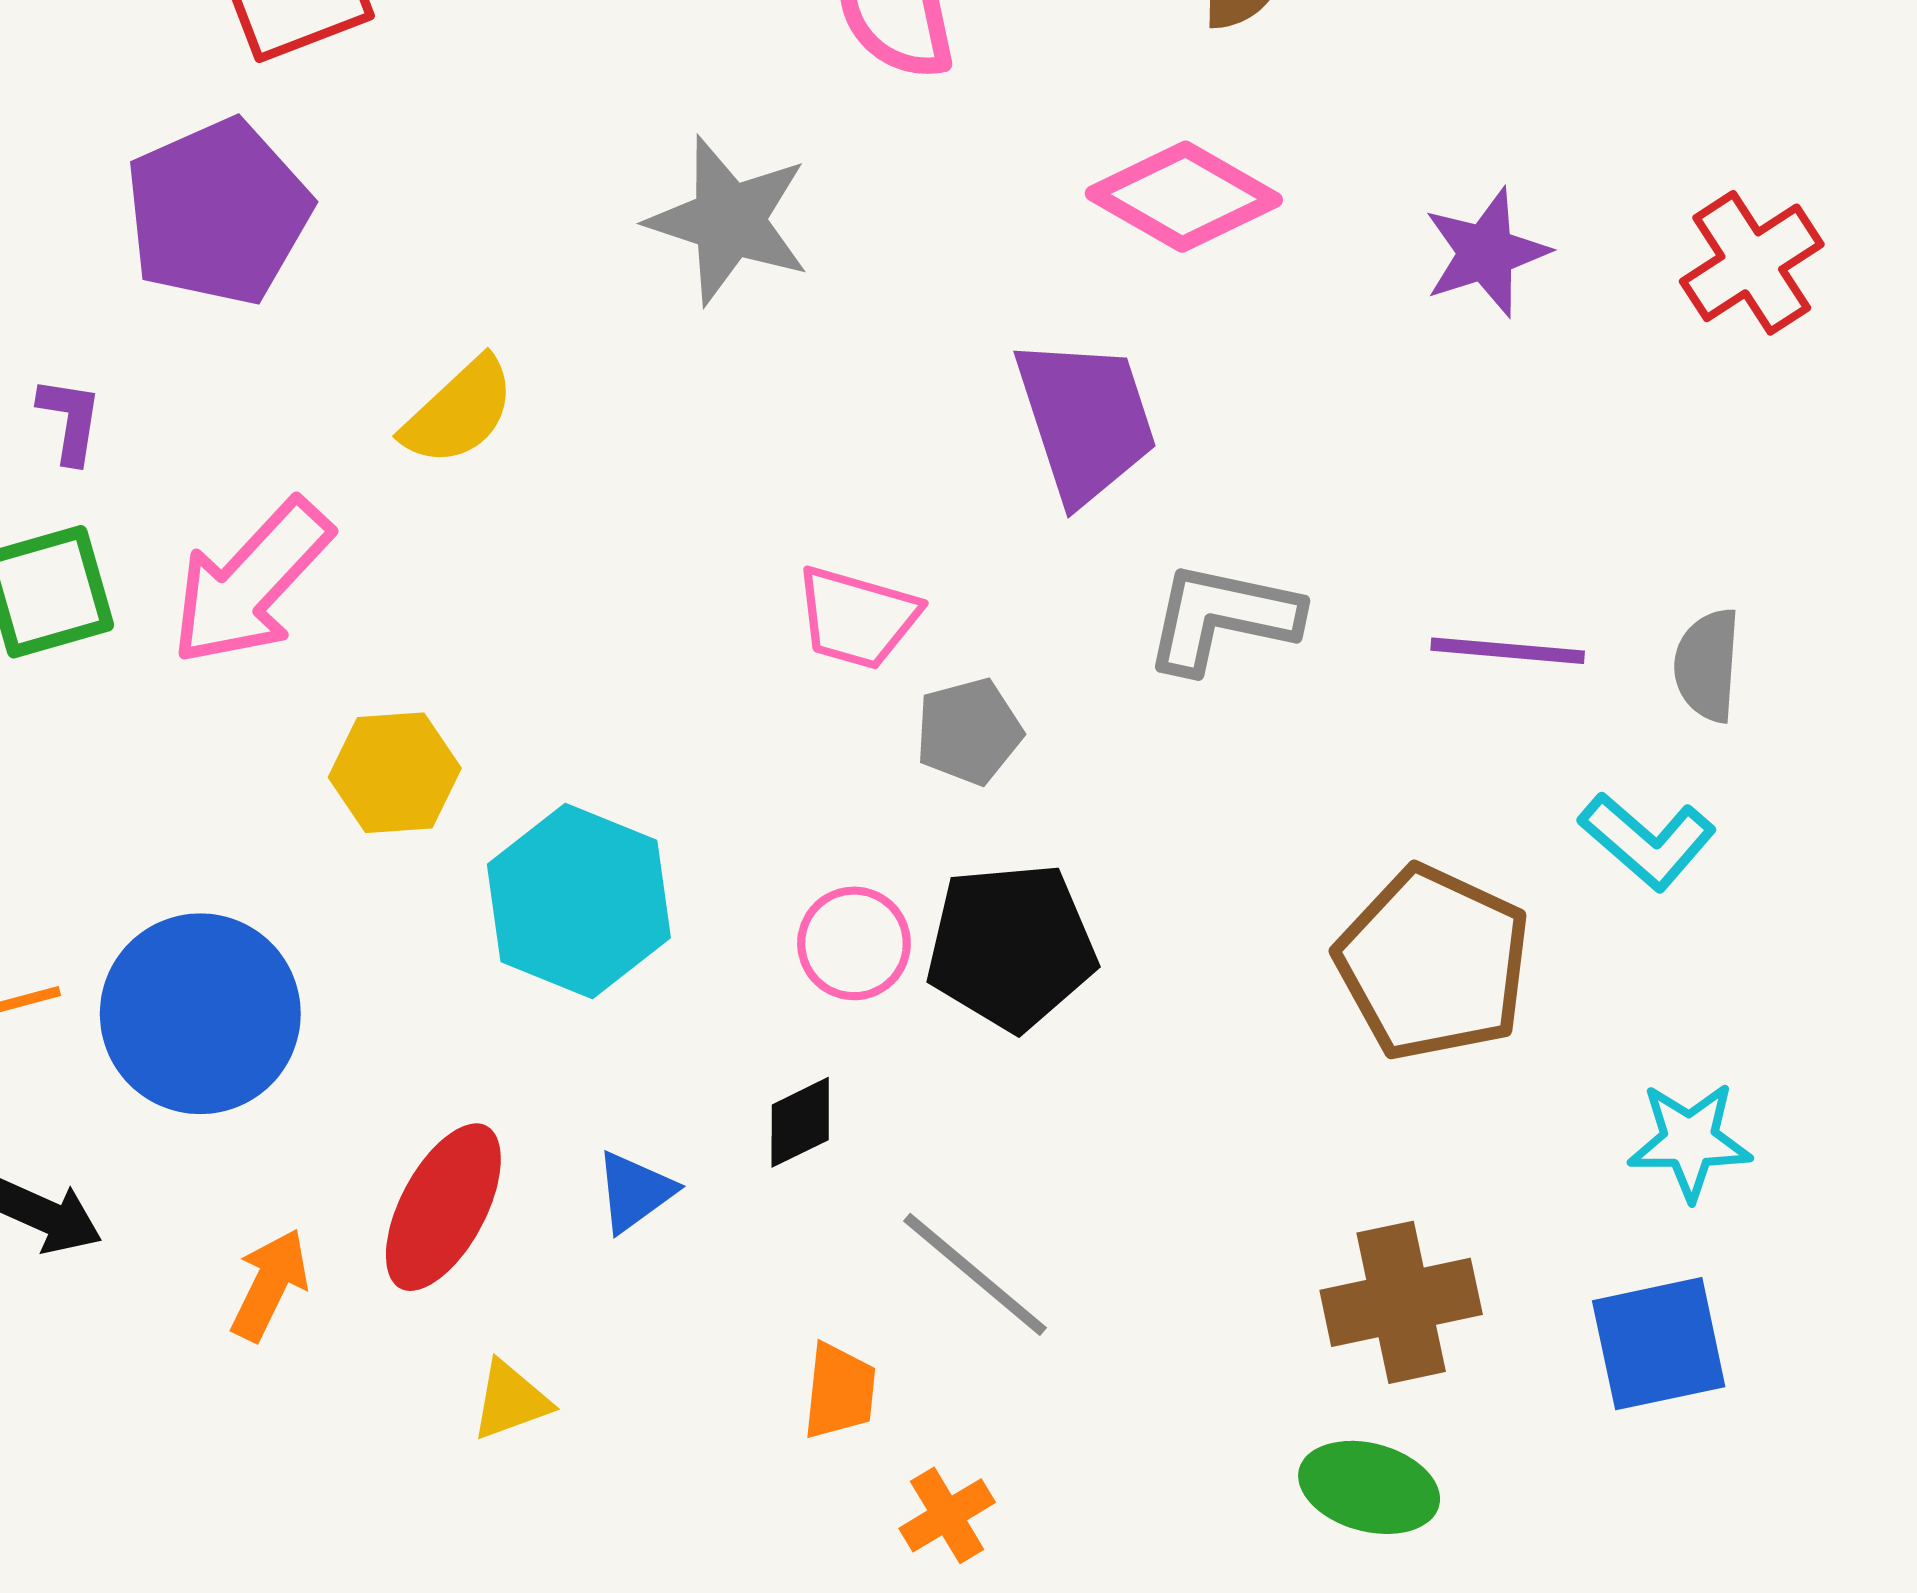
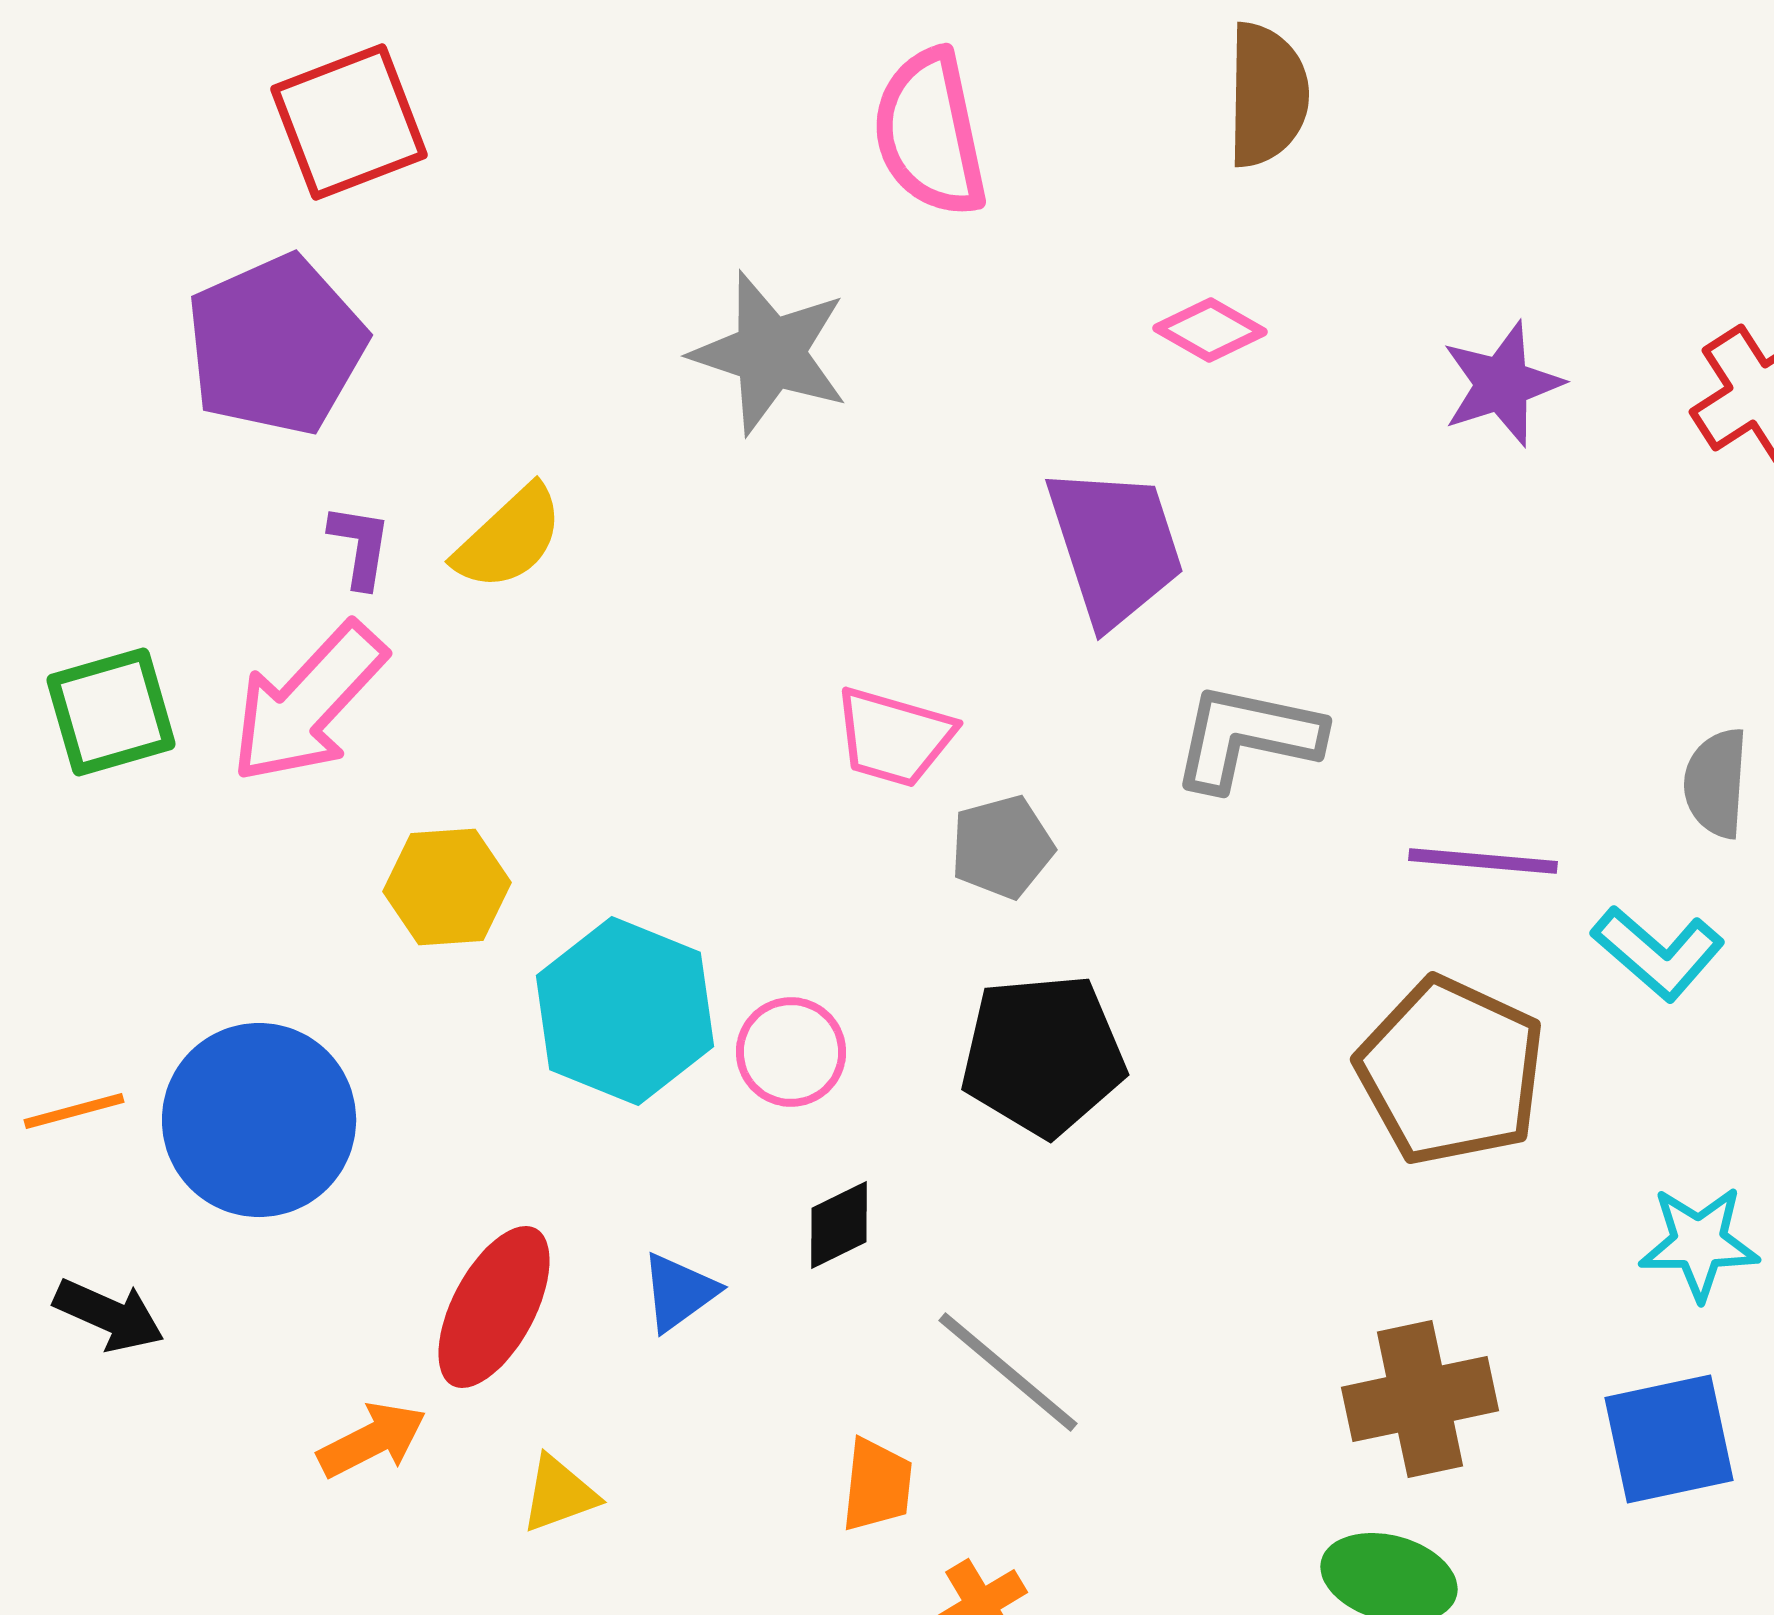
pink diamond: (1184, 197) -> (1210, 330), size x0.6
purple L-shape: (70, 420) -> (360, 546), moved
purple line: (1508, 651) -> (1483, 861), moved
pink circle: (854, 943) -> (791, 1052), moved
orange arrow: (270, 1285) -> (372, 1440), moved, turned 37

